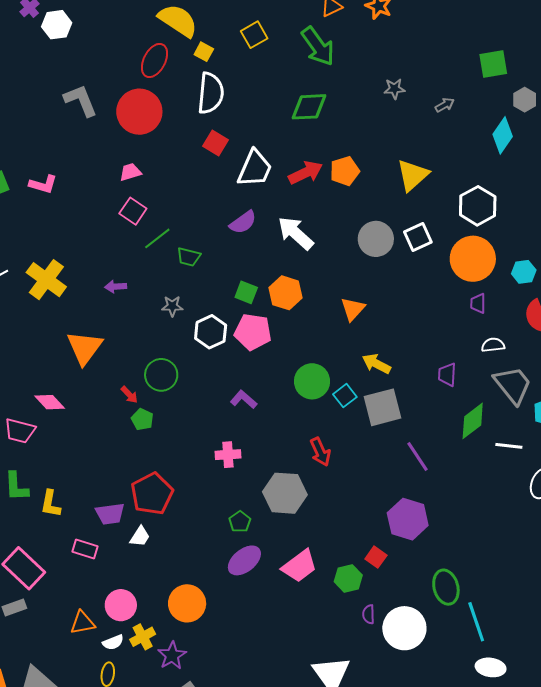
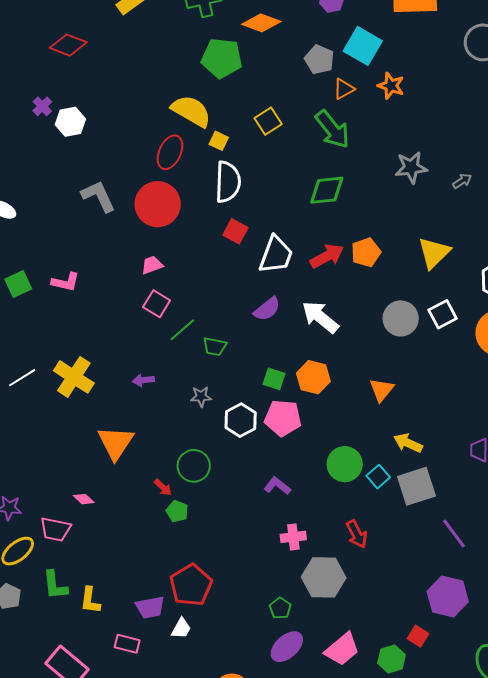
gray star: (394, 89) -> (411, 167), size x1.5
pink diamond: (50, 402) -> (84, 499), size x0.7
pink cross: (228, 455) -> (293, 537), moved

